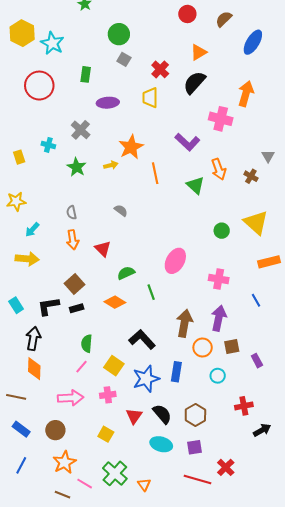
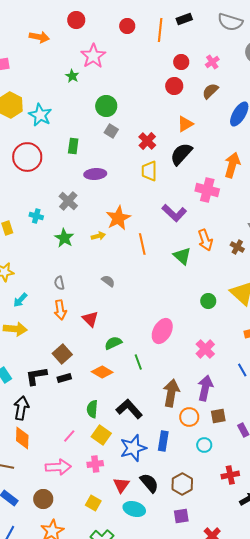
yellow trapezoid: (150, 98) -> (149, 171), moved
pink cross: (219, 279) -> (205, 349), turned 36
green semicircle: (87, 343) -> (92, 409), moved
cyan ellipse: (161, 444) -> (134, 509), moved

